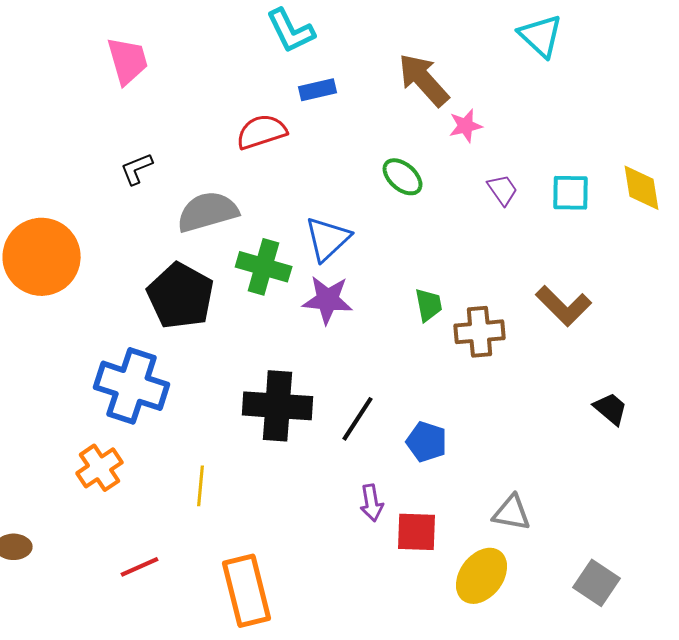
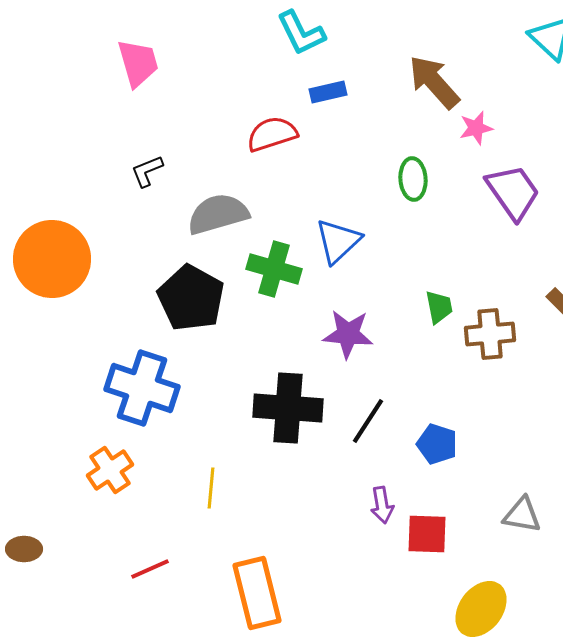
green ellipse: (403, 177) -> (413, 179), turned 45
purple trapezoid: (503, 190) -> (513, 192), size x1.8
purple star: (328, 300) -> (348, 334), moved
yellow ellipse: (482, 576) -> (481, 609), moved

